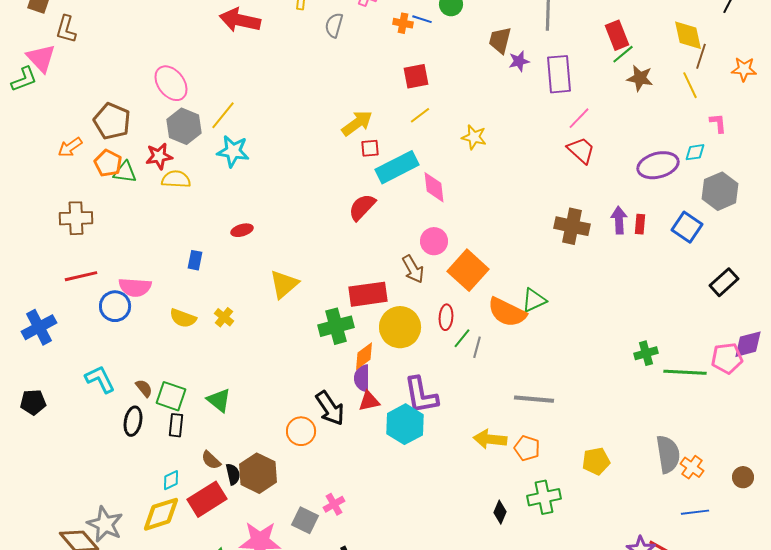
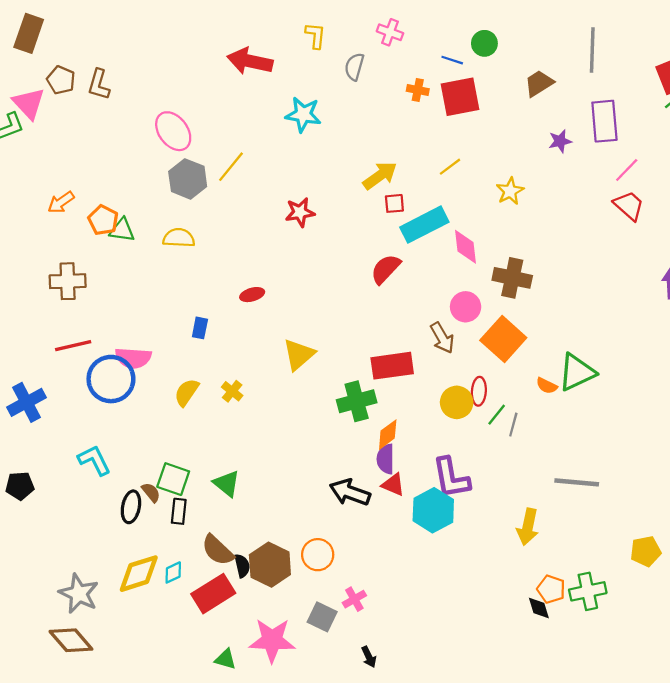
orange cross: (403, 23) -> (418, 90), moved
brown L-shape: (66, 29) -> (99, 84), moved
brown trapezoid: (500, 40) -> (539, 83), turned 44
purple star: (519, 61) -> (560, 141), moved
red square: (416, 76) -> (460, 97), moved, size x1.4
brown pentagon: (112, 121) -> (61, 80), moved, size x0.7
yellow star: (474, 137) -> (510, 191), turned 30
cyan star: (233, 151) -> (303, 114), moved
red star: (159, 156) -> (300, 212), moved
brown cross: (572, 226) -> (512, 278), moved
green triangle: (534, 300) -> (577, 372), size x1.4
blue circle: (115, 306) -> (111, 379), size x1.4
orange semicircle: (507, 312) -> (547, 386), size x0.5
yellow semicircle: (183, 318) -> (187, 392), turned 104
yellow circle: (400, 327) -> (457, 402), moved, size x0.7
brown semicircle: (144, 388) -> (151, 492), moved
red triangle: (369, 401) -> (393, 485), turned 35
black arrow: (330, 408) -> (350, 492), turned 144
orange circle: (301, 431) -> (318, 555), moved
yellow arrow: (490, 439) -> (528, 527), turned -84
orange pentagon: (527, 448) -> (551, 589), moved
brown semicircle: (211, 460) -> (218, 550), size x1.5
black diamond: (500, 512) -> (539, 608), turned -40
yellow diamond: (161, 514) -> (139, 574), moved
gray star: (105, 524) -> (79, 594), moved

